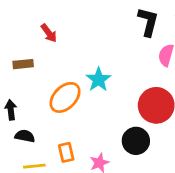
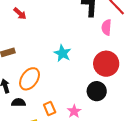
red arrow: (49, 33) -> (20, 14), moved
orange ellipse: (65, 97) -> (30, 79), moved

